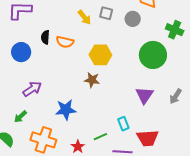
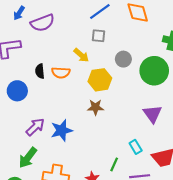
yellow arrow: (84, 17) -> (81, 55), moved
gray circle: (133, 19) -> (123, 59), moved
blue star: (66, 110) -> (62, 130), moved
green arrow: (20, 117) -> (28, 158), size x1.5
green line: (100, 137) -> (114, 164), turned -32

